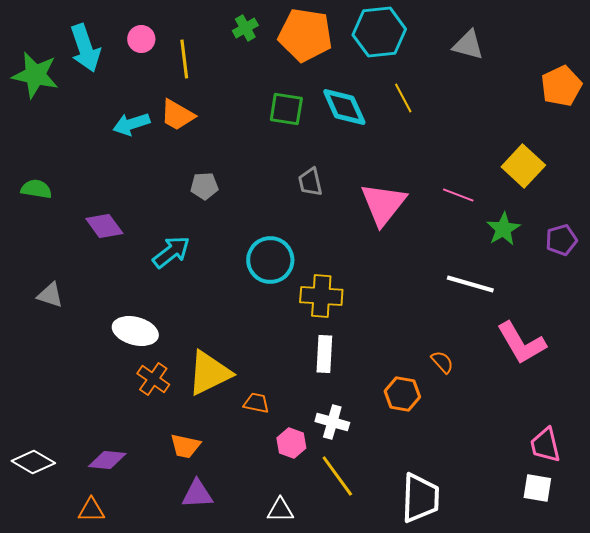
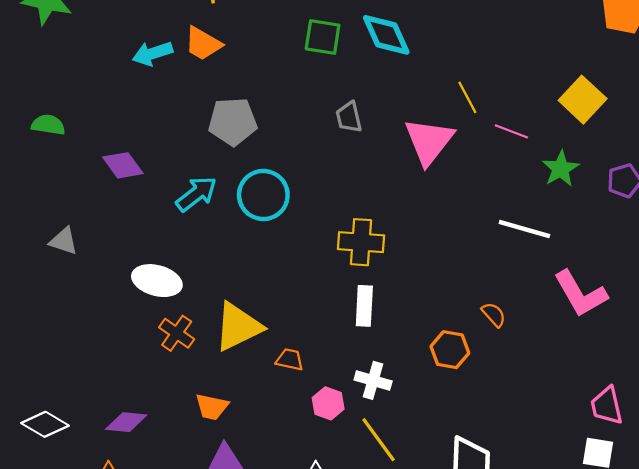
yellow line: (403, 98) -> (467, 97), moved
gray pentagon: (204, 186) -> (233, 121), size x1.6
cyan circle: (270, 260) -> (263, 195), moved

